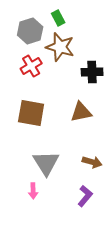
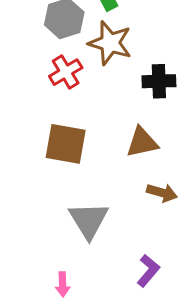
brown arrow: (92, 162) -> (162, 193), moved
pink arrow: (33, 191) -> (63, 284), moved

